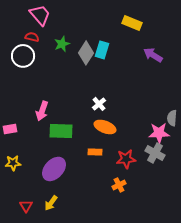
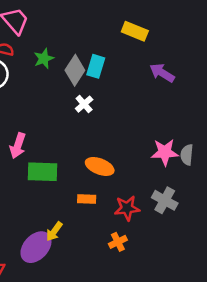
white cross: (99, 104) -> (84, 104), moved
pink star: (159, 133) -> (165, 152), moved
purple ellipse: (54, 169) -> (36, 247), moved
yellow arrow: (51, 203) -> (54, 232), moved

